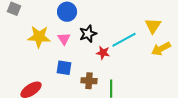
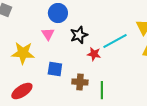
yellow star: (39, 37) -> (23, 53), moved
pink triangle: (64, 39) -> (48, 34), moved

